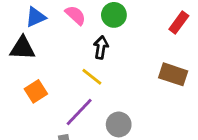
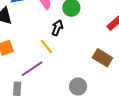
gray circle: (119, 124) -> (78, 86), moved

